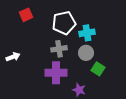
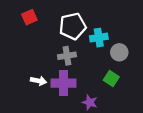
gray circle: (86, 53) -> (119, 52), moved
white arrow: (13, 57) -> (39, 81), moved, turned 32

